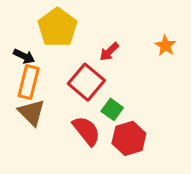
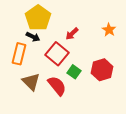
black arrow: (24, 56) -> (33, 37), moved
brown triangle: (32, 112) -> (31, 82), moved
red hexagon: (129, 138) -> (102, 70), moved

